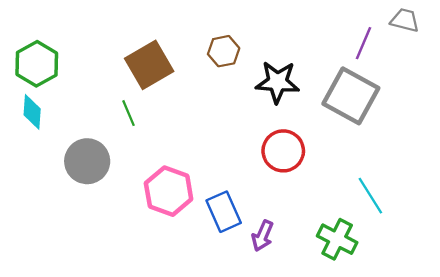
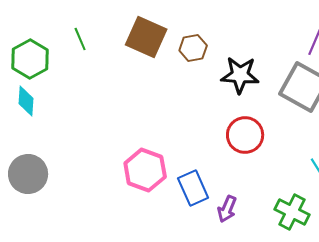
brown square: (149, 65) -> (146, 37), moved, turned -36
green line: (128, 113) -> (80, 39), moved
gray circle: (87, 161) -> (28, 174), moved

